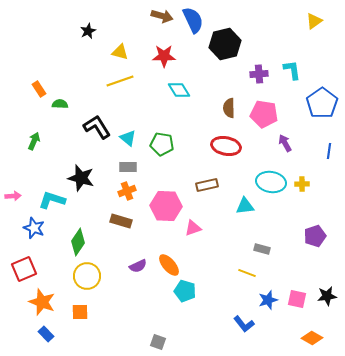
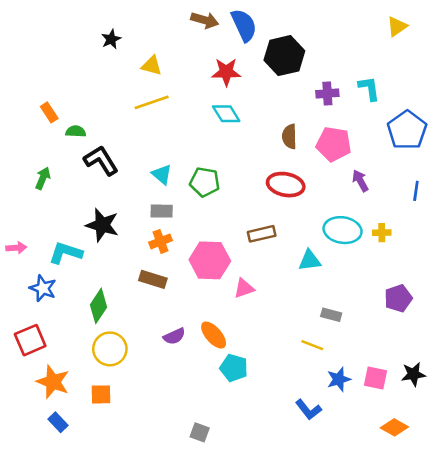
red star: (164, 56) -> (226, 72), moved
black L-shape: (97, 127) -> (101, 161), moved

